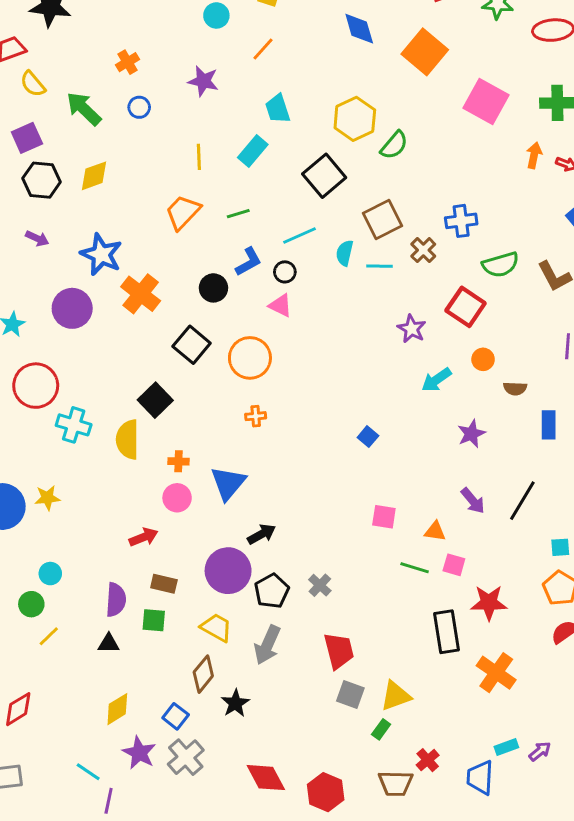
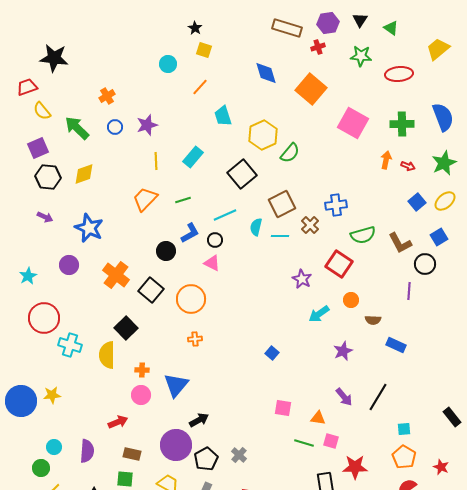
purple star: (203, 81) -> (147, 125), moved, turned -30
cyan trapezoid: (278, 109) -> (223, 116), moved
orange cross: (141, 294) -> (116, 275), moved
purple circle: (72, 308) -> (69, 265), size x0.7
blue rectangle: (549, 425) -> (396, 345), turned -66
purple semicircle: (116, 600) -> (87, 451), moved

